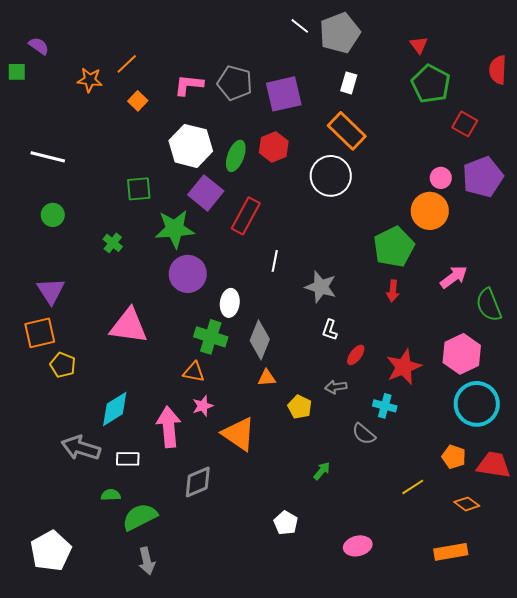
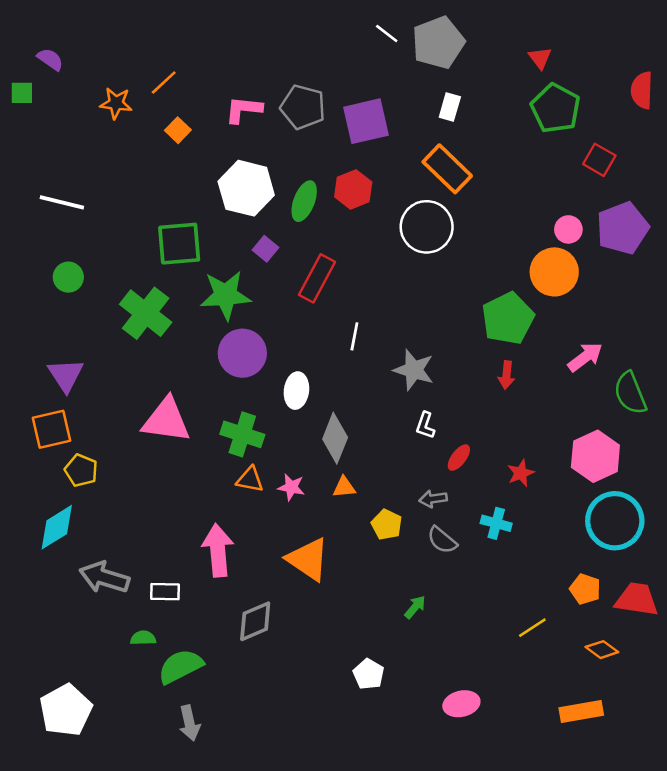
green square: (139, 189) -> (179, 244), size x1.4
purple square: (206, 193) -> (266, 249), size x0.6
green cross: (113, 243) -> (146, 313), size x2.0
green cross: (211, 337) -> (242, 434), moved
red star: (404, 367) -> (521, 473), size x0.6
pink star: (203, 406) -> (291, 487), moved, turned 30
cyan diamond: (115, 409) -> (57, 527), moved
gray semicircle: (364, 434) -> (442, 540), moved

